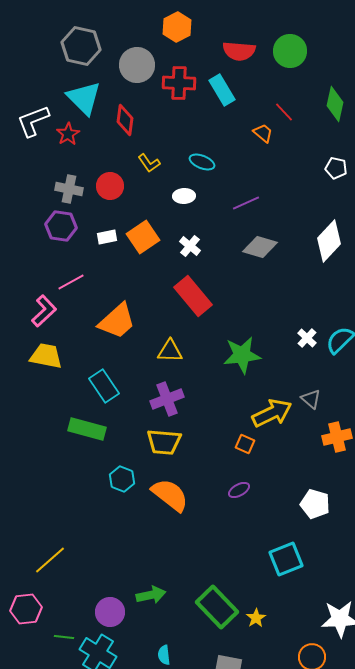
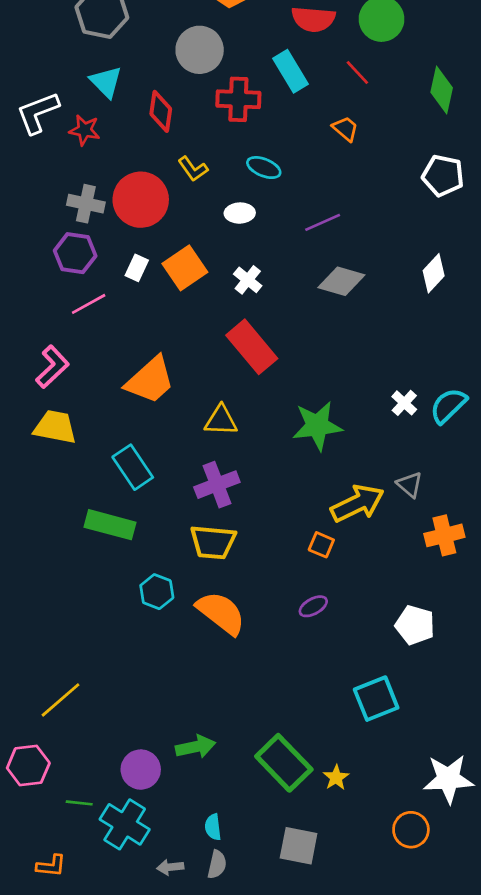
gray circle: (137, 65) -> (200, 50), moved
red cross: (179, 83) -> (238, 99), moved
cyan triangle: (84, 98) -> (106, 82), size x0.7
red line: (284, 112) -> (357, 73), moved
red star: (68, 134) -> (85, 130), turned -30
white pentagon: (336, 168) -> (443, 176), size x1.4
red circle: (110, 186) -> (141, 200), size x1.5
white rectangle: (107, 237) -> (137, 268), turned -54
white diamond: (329, 241) -> (434, 273), size x0.7
pink line: (71, 282) -> (89, 304), moved

